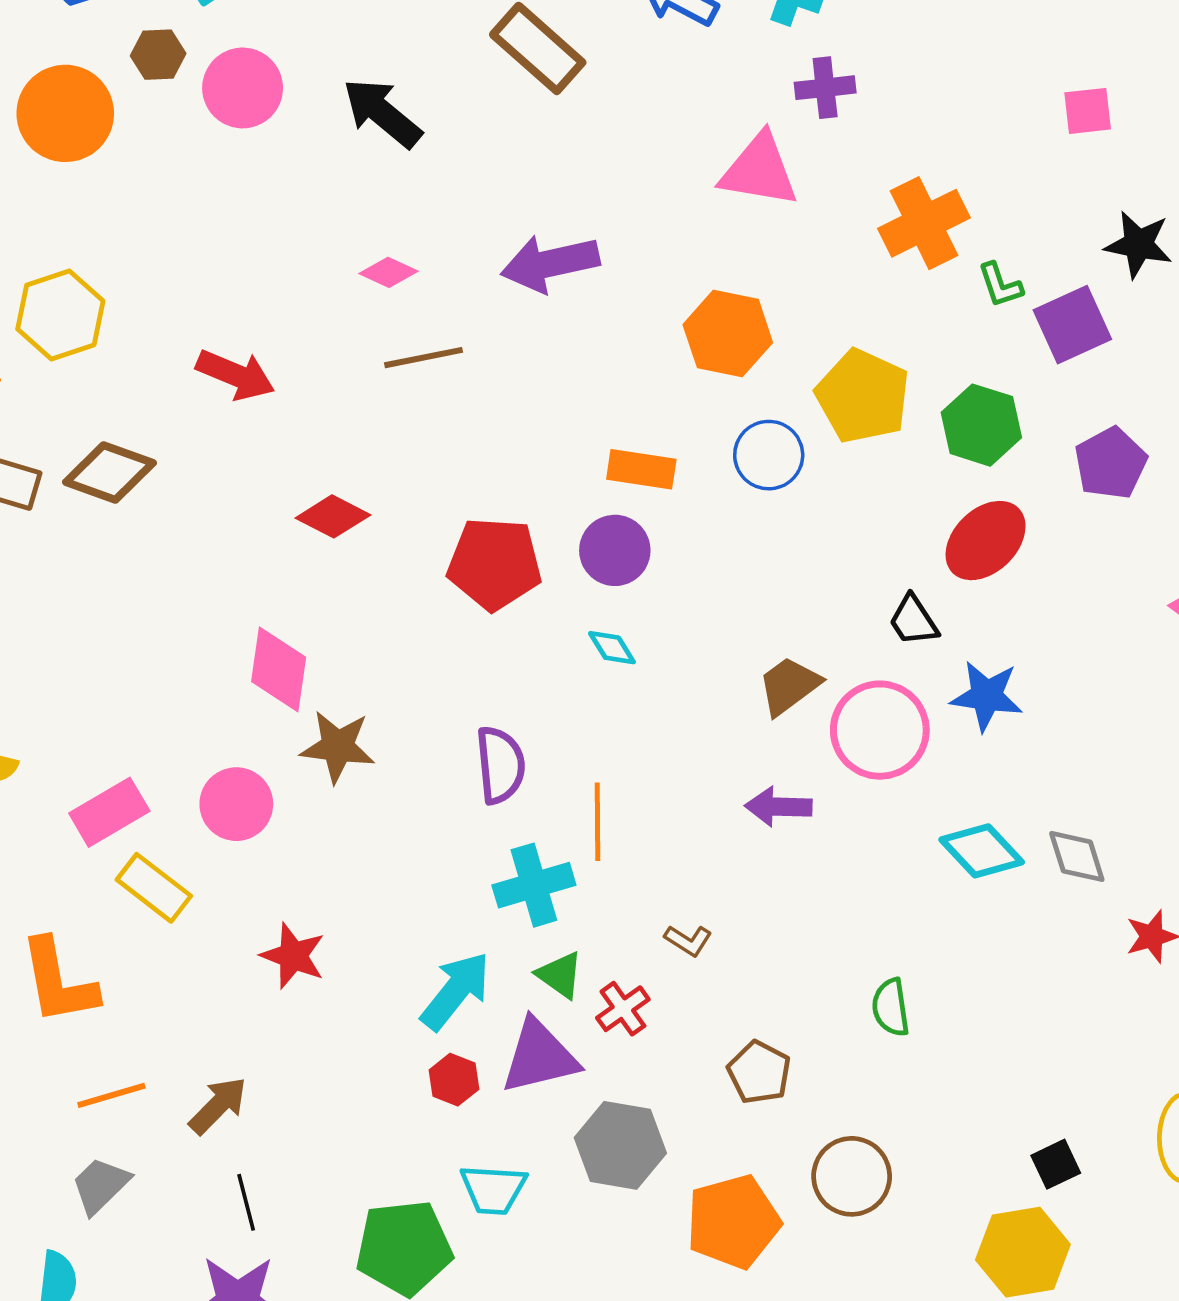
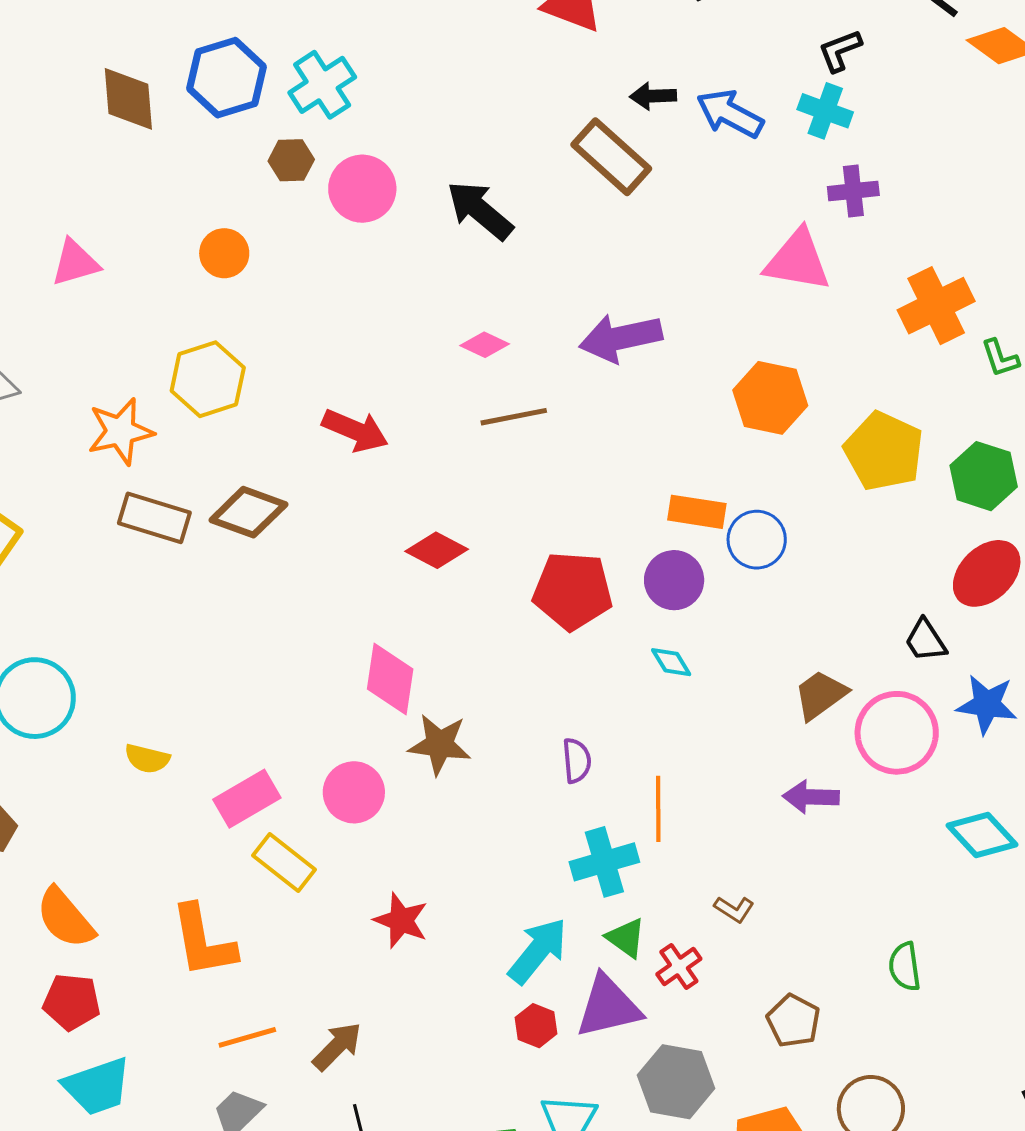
orange circle: (65, 113) -> (224, 253), moved, size x0.6
blue circle: (769, 455) -> (757, 540), moved
purple semicircle: (500, 765) -> (577, 761), size x0.7

